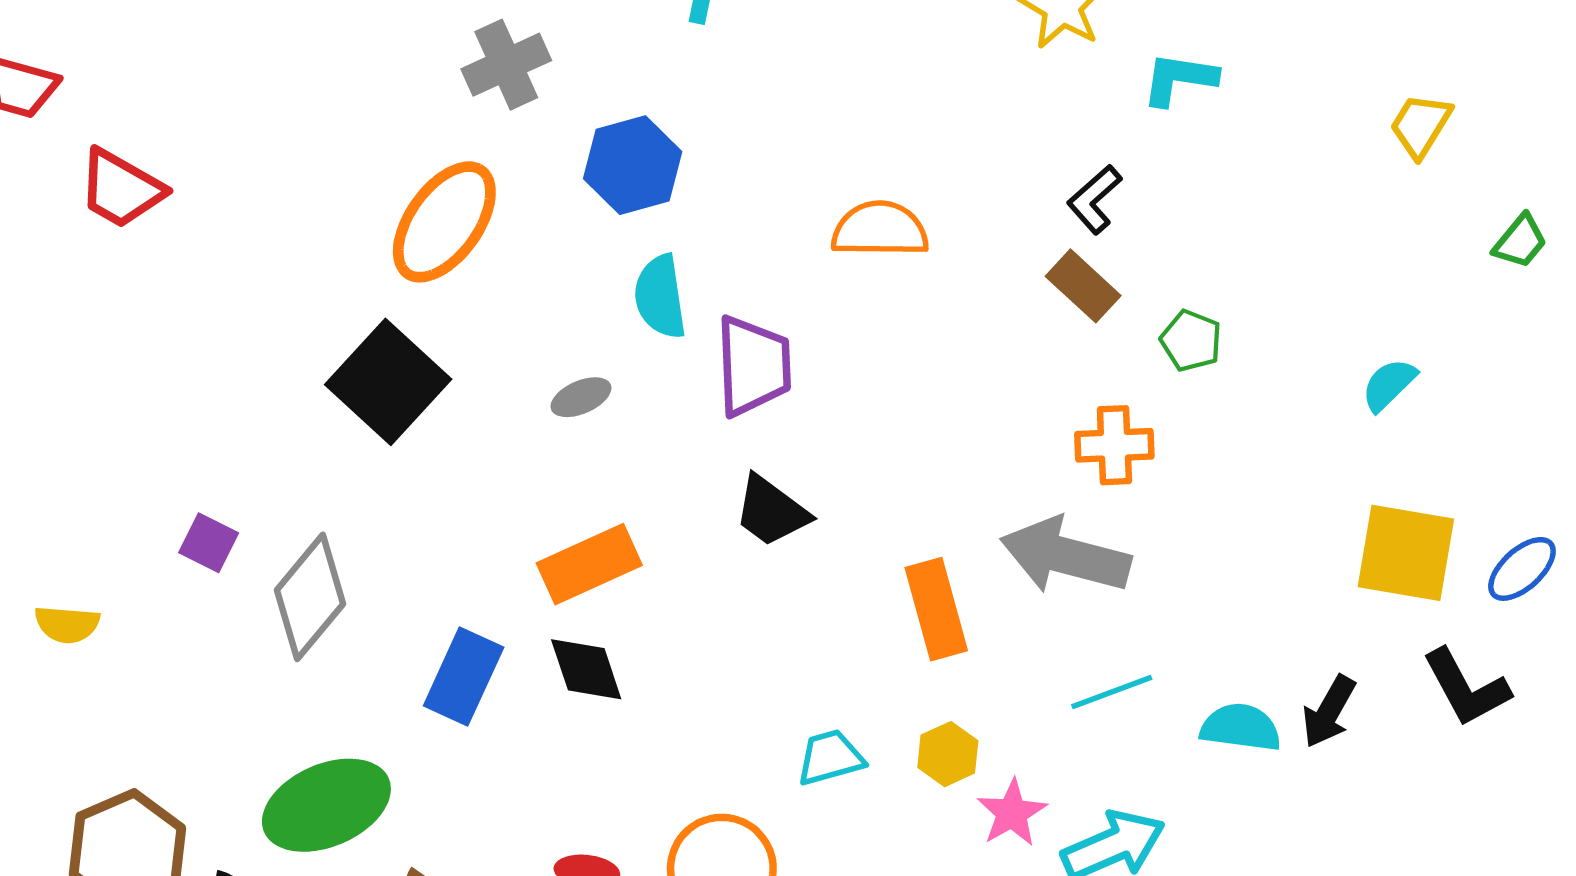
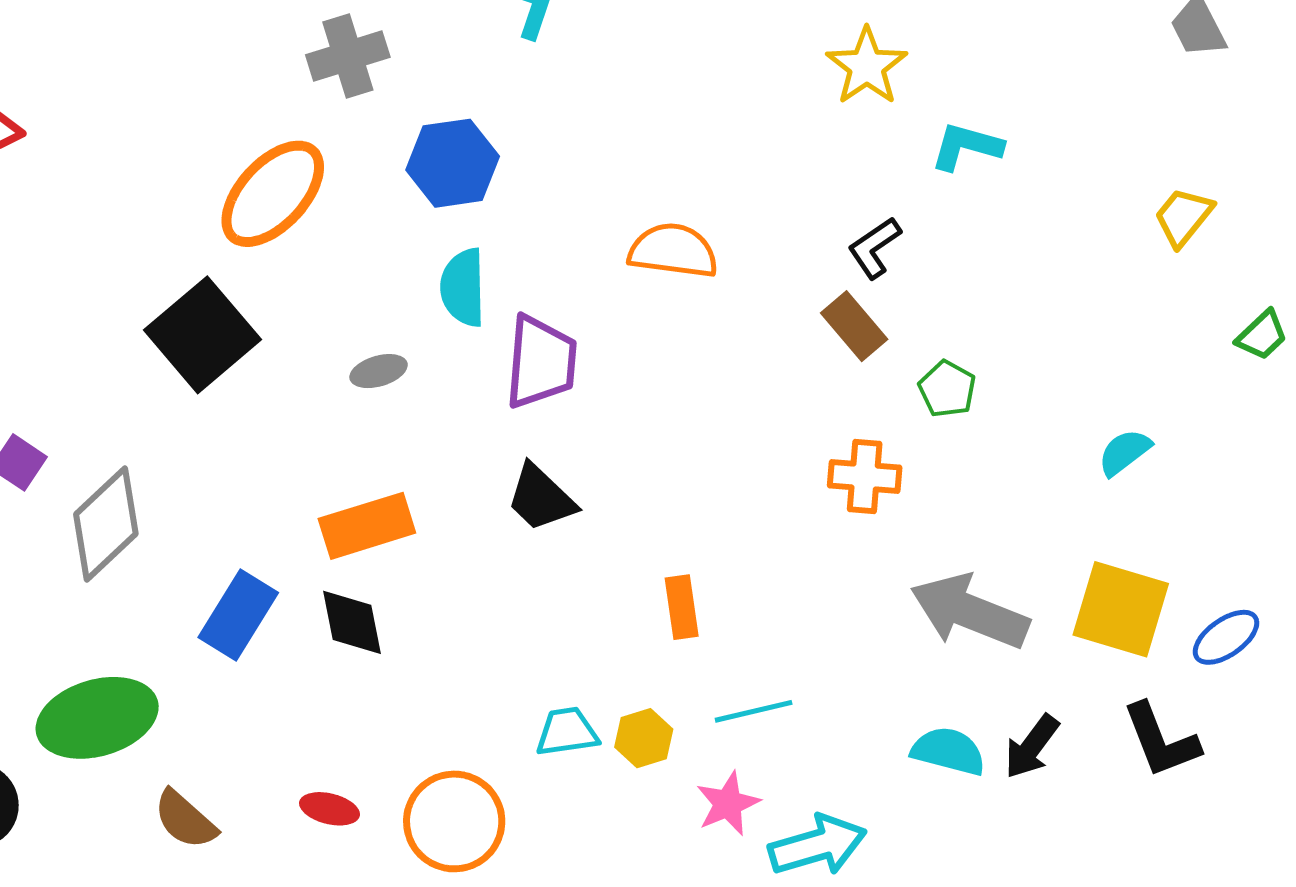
gray arrow: (1065, 556) -> (970, 612), moved
orange rectangle: (936, 609) -> (682, 607), size x0.7
cyan line: (1112, 692) -> (754, 711), moved
yellow hexagon: (948, 754) -> (644, 738), moved

